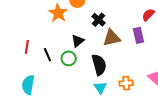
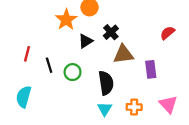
purple rectangle: (138, 35) -> (151, 69), moved
black triangle: (78, 41) -> (85, 41), moved

